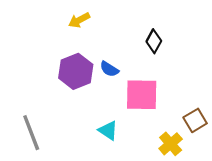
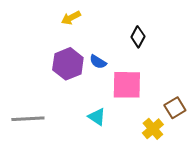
gray line: (31, 133) -> (28, 119), turned -72

